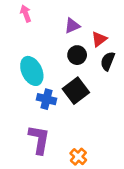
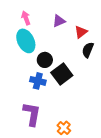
pink arrow: (26, 13) -> (26, 18), moved
black circle: (77, 55) -> (45, 60), moved
cyan ellipse: (32, 71) -> (26, 41), moved

